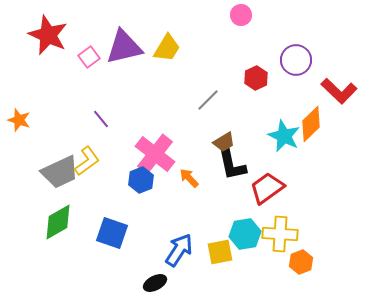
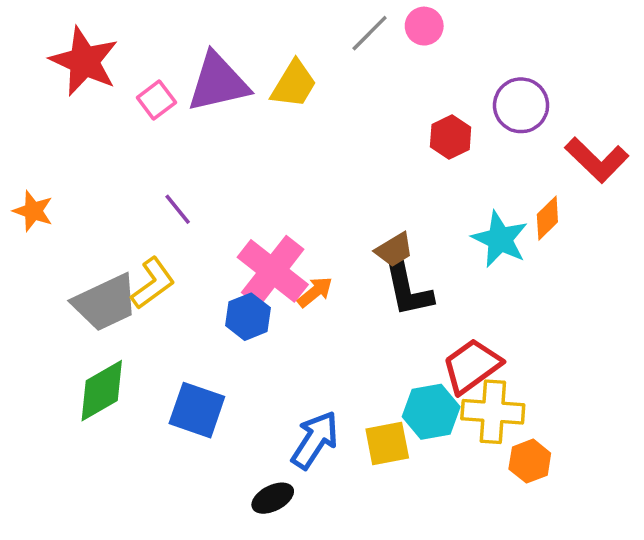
gray line: (208, 100) -> (370, 33), moved
orange diamond: (311, 124) -> (547, 218), size x0.7
orange arrow: (189, 178) -> (315, 292), moved, turned 95
red trapezoid: (267, 188) -> (472, 366), moved

